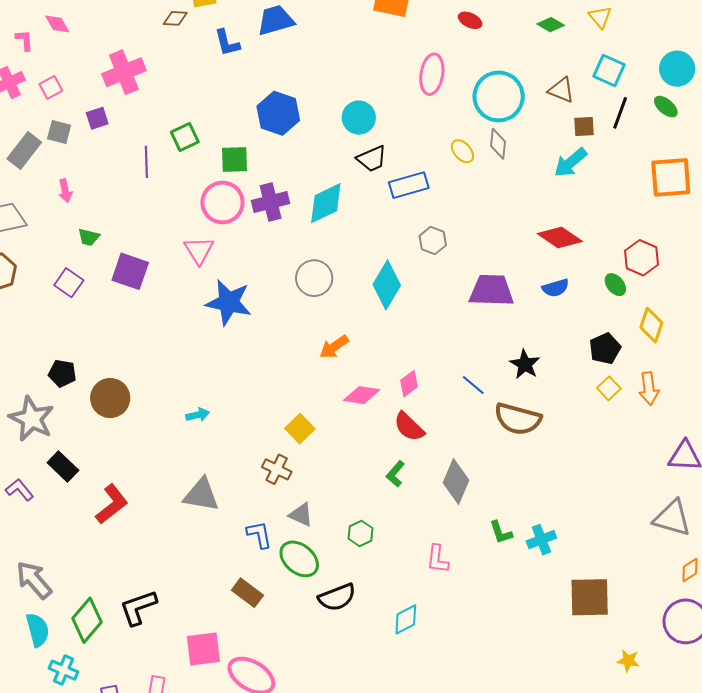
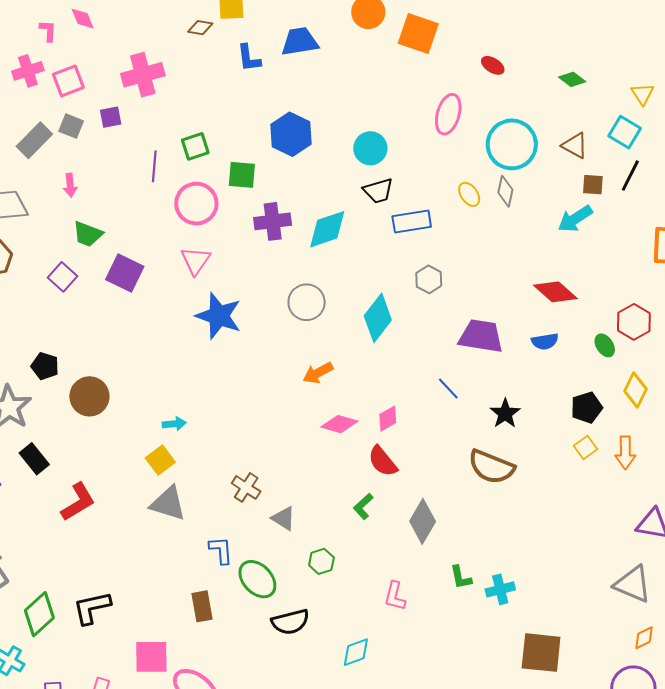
yellow triangle: (600, 17) -> (642, 94), moved
pink square: (51, 87) -> (68, 81), size x1.4
pink circle: (222, 202) -> (196, 204), moved
green trapezoid: (89, 237) -> (88, 234), size x1.4
blue line: (473, 385) -> (448, 389), moved
yellow square: (300, 429) -> (160, 460), moved
gray triangle: (301, 515) -> (284, 518), moved
brown rectangle: (247, 593) -> (202, 606), turned 36

